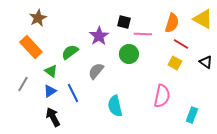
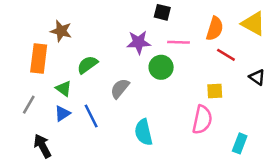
brown star: (38, 18) -> (61, 31), moved, turned -30
black square: (124, 22) -> (162, 12), moved
purple star: (99, 36) -> (139, 42), moved, turned 30
orange rectangle: (31, 47) -> (39, 59), turned 50
yellow square: (175, 63) -> (215, 91), moved, turned -32
black arrow: (53, 117) -> (42, 146), moved

